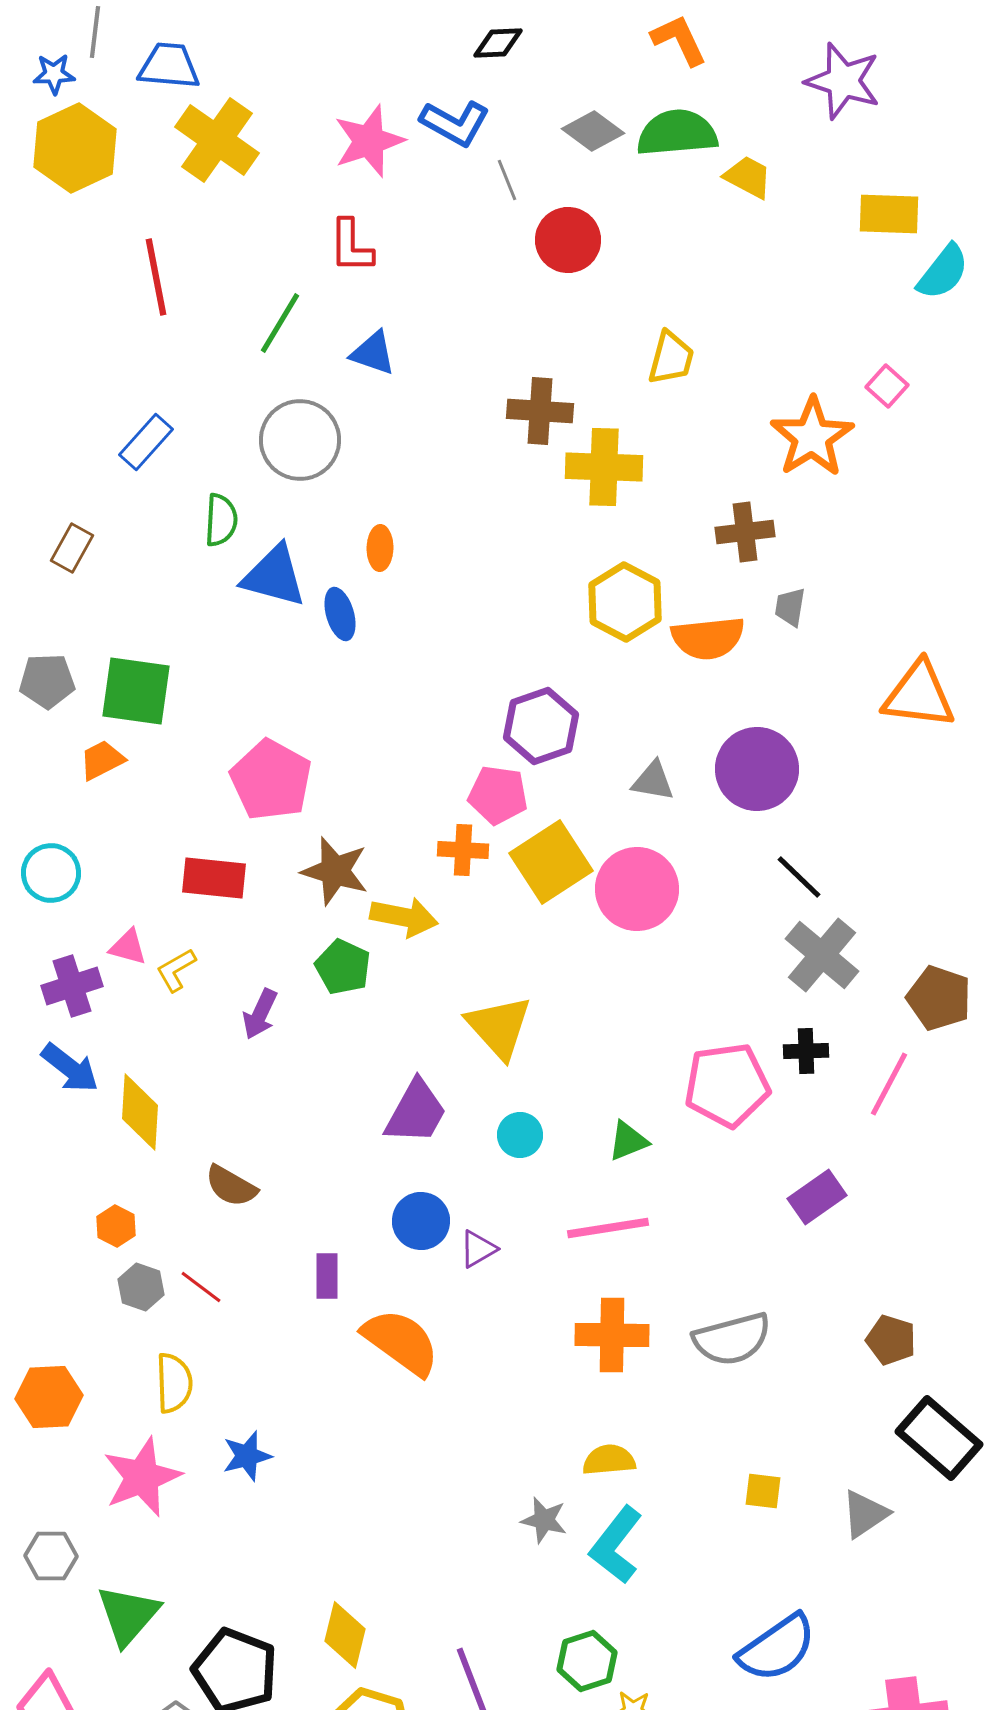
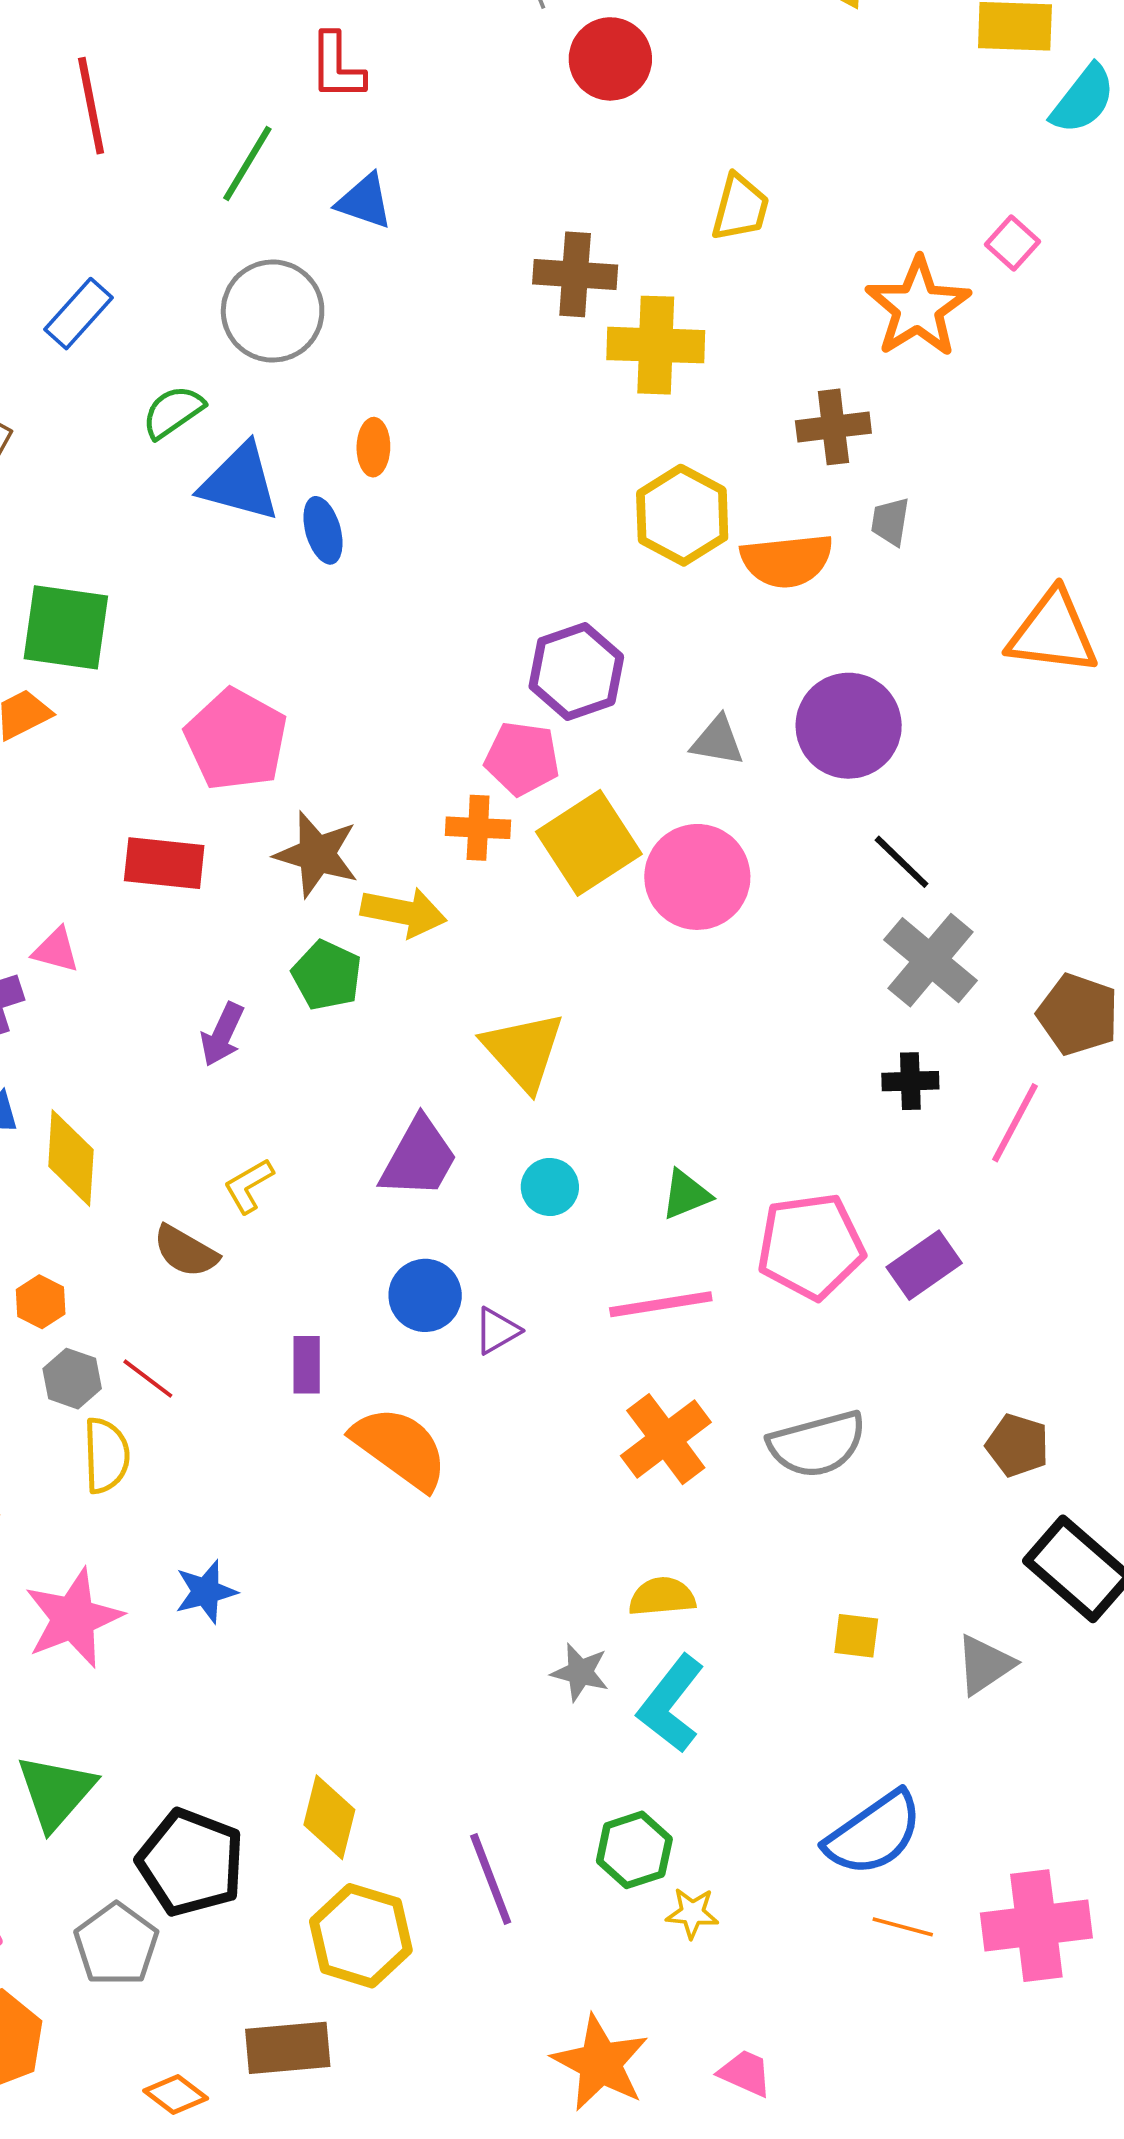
green semicircle: (221, 520) -> (173, 412), turned -128
yellow L-shape: (176, 970) -> (249, 1186), moved
pink pentagon: (727, 1085) -> (811, 1246), moved
orange cross: (612, 1335) -> (666, 1439), turned -38
yellow semicircle: (174, 1383) -> (106, 1455), moved

